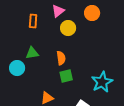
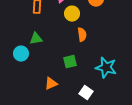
orange semicircle: (61, 58) -> (82, 35), moved
cyan star: (102, 82) -> (106, 68), turned -30

